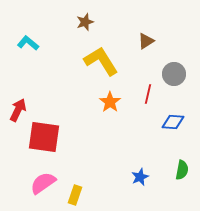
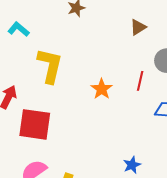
yellow L-shape: (101, 61) -> (50, 66), moved, turned 45

